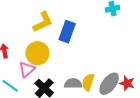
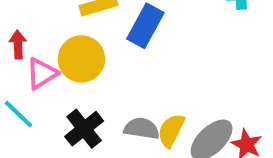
pink triangle: (27, 69) -> (42, 73), moved

